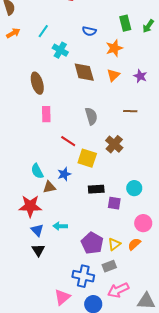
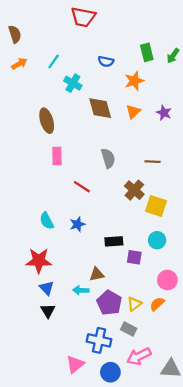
brown line: (130, 111) -> (153, 162), moved
yellow square: (87, 158) -> (156, 206), moved
brown triangle: (49, 187) -> (97, 274), moved
cyan arrow: (60, 226) -> (81, 290), moved
gray rectangle: (109, 266) -> (129, 329), turned 48

